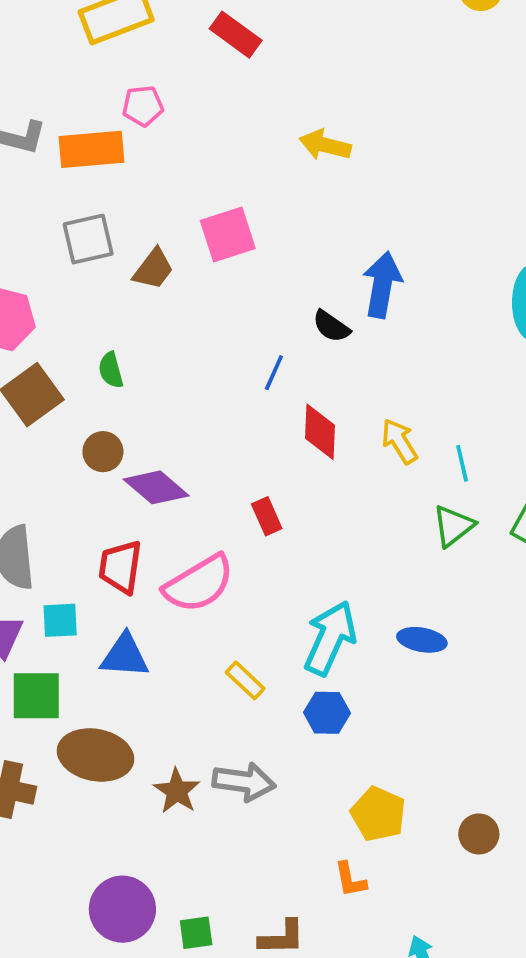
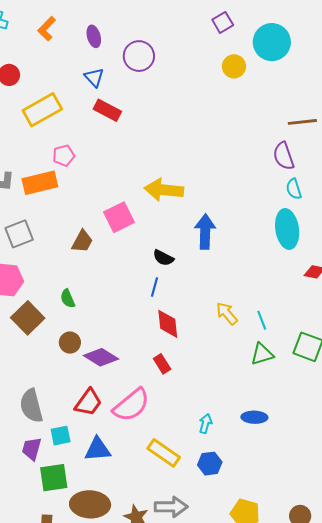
yellow arrow: (325, 145) -> (164, 190), moved, size x1.4
gray square: (88, 239) -> (19, 234), moved
black semicircle: (331, 326) -> (163, 258), moved
red diamond: (320, 432) -> (168, 324), moved
green triangle: (453, 526) -> (262, 354), turned 30
red trapezoid: (120, 567) -> (88, 402), turned -144
cyan arrow: (330, 638) -> (205, 424), size x0.5
yellow rectangle: (245, 680) -> (164, 453), size x1.5

